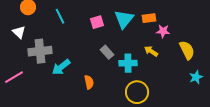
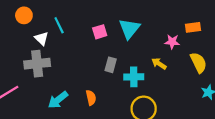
orange rectangle: (149, 18) -> (193, 27), moved
white triangle: (19, 32) -> (42, 38), moved
gray rectangle: (107, 52) -> (111, 65), turned 56
cyan arrow: (61, 67) -> (58, 100), moved

